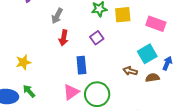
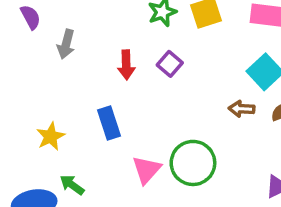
gray arrow: (57, 16) -> (66, 44), moved
red arrow: (64, 38) -> (126, 65), moved
blue rectangle: (81, 65) -> (109, 123), moved

